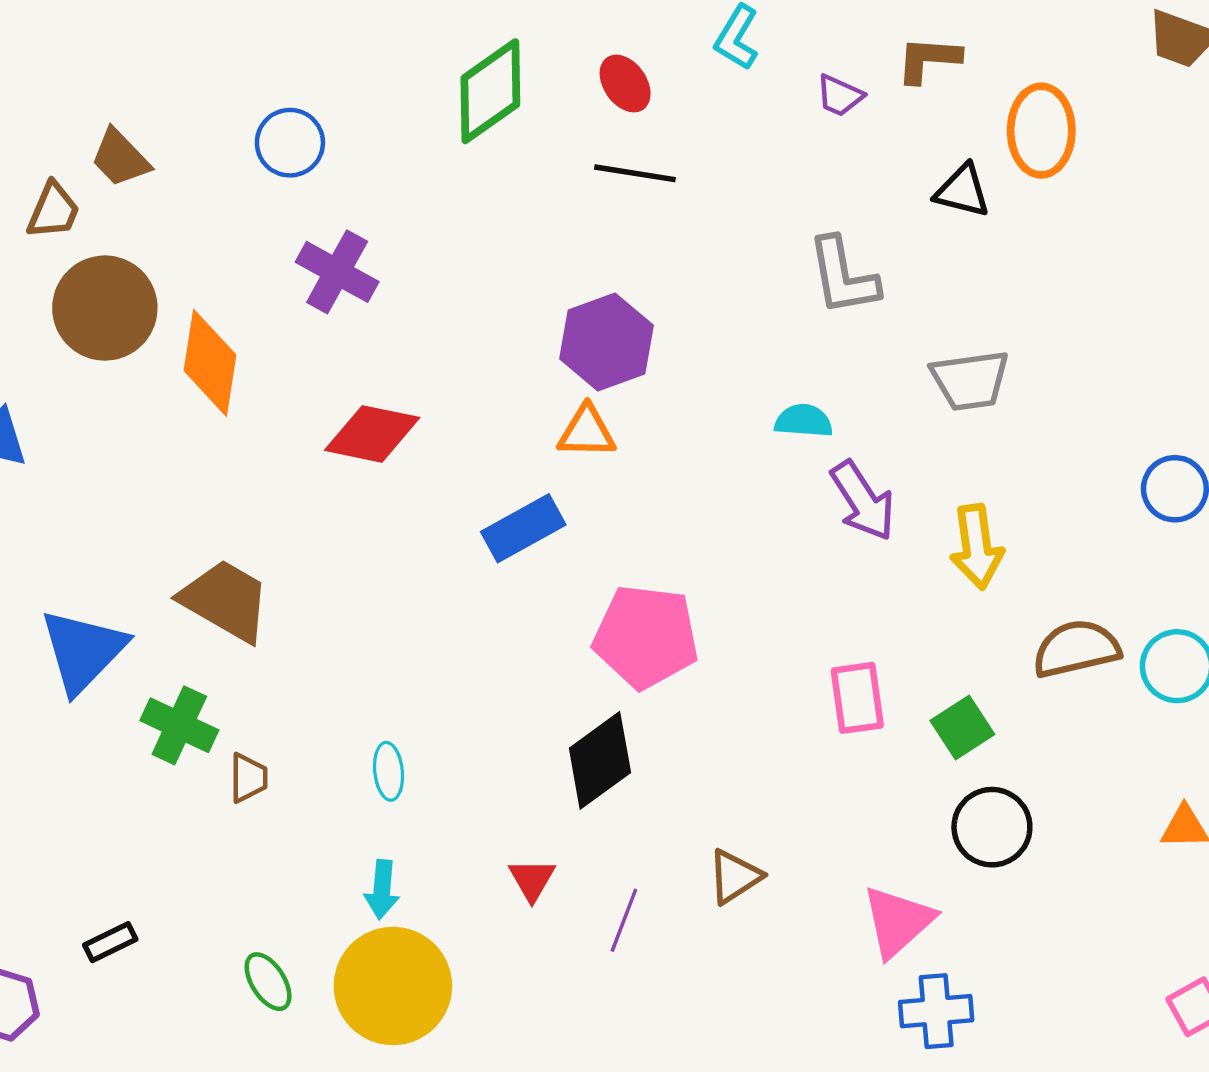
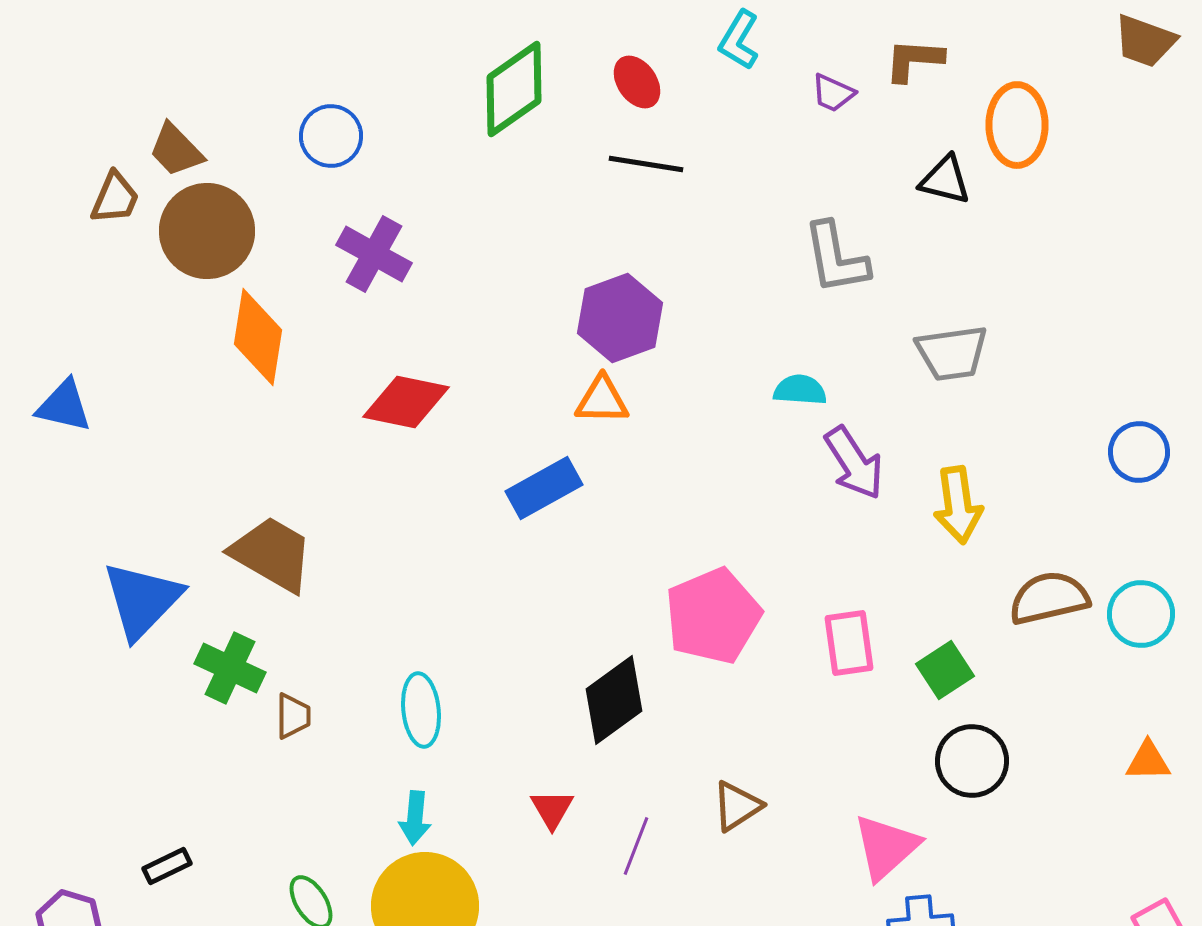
brown circle: (105, 308) -> (207, 231), moved
pink pentagon: (646, 637) -> (713, 616), moved, turned -30
cyan ellipse: (389, 771) -> (421, 710), size x1.4

